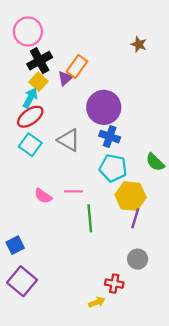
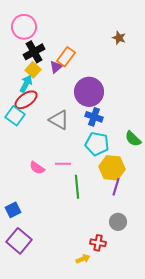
cyan square: (30, 145) -> (15, 116), moved

